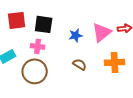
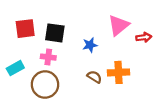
pink triangle: (102, 32) -> (119, 25), moved
orange cross: (115, 62) -> (119, 72), moved

